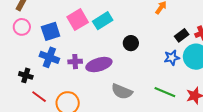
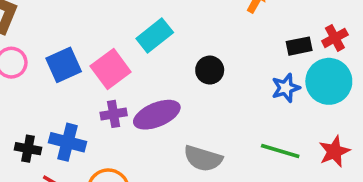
pink square: (78, 20) -> (111, 69), moved
black rectangle: (182, 35) -> (299, 46), turned 32
blue cross: (49, 57) -> (67, 142), moved

